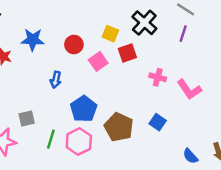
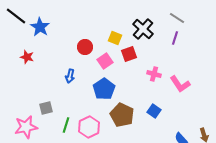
blue star: (33, 40) -> (40, 27), moved, turned 30
blue pentagon: (84, 109) -> (104, 89), moved

